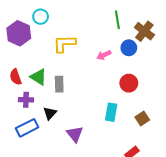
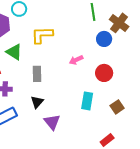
pink arrow: (104, 55) -> (76, 60), moved
green triangle: (38, 77) -> (14, 52), moved
black triangle: (50, 113) -> (37, 102), moved

